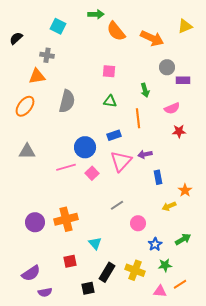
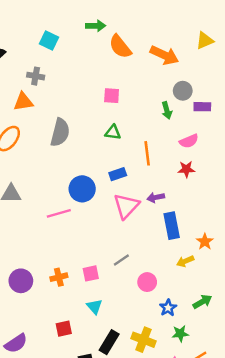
green arrow: (145, 90) -> (167, 110), moved
red star: (179, 131) -> (186, 169), moved
pink square: (92, 173) -> (91, 273), moved, turned 32
blue rectangle: (158, 177) -> (172, 226), size x1.5
orange cross: (66, 219) -> (59, 277), size x0.6

